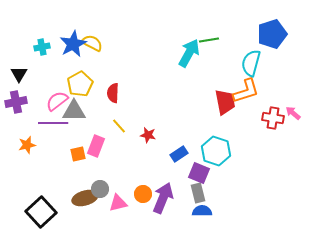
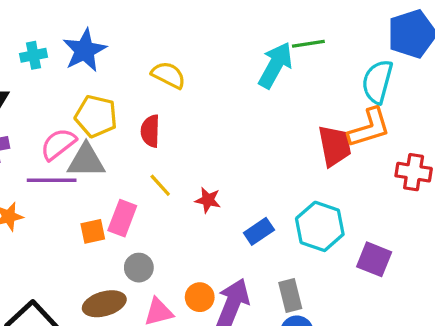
yellow semicircle: (92, 43) -> (168, 75), moved
yellow pentagon: (80, 84) -> (96, 116), turned -30
purple square: (199, 173) -> (374, 259), moved
gray circle: (100, 189) -> (139, 268), moved

